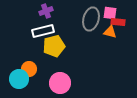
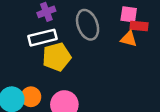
gray ellipse: (91, 19) -> (88, 25), moved, turned -35
orange circle: (29, 69) -> (31, 97), moved

